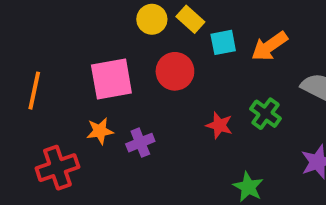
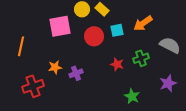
cyan square: (223, 42) -> (117, 30), moved
pink square: (111, 79) -> (60, 26), moved
green cross: (266, 114) -> (141, 58), turned 35

